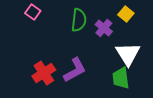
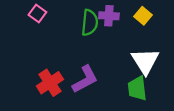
purple cross: (104, 28) -> (109, 16), moved, turned -36

